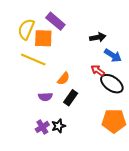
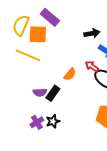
orange semicircle: (63, 79) -> (70, 74), moved
black rectangle: (71, 98) -> (53, 93), moved

